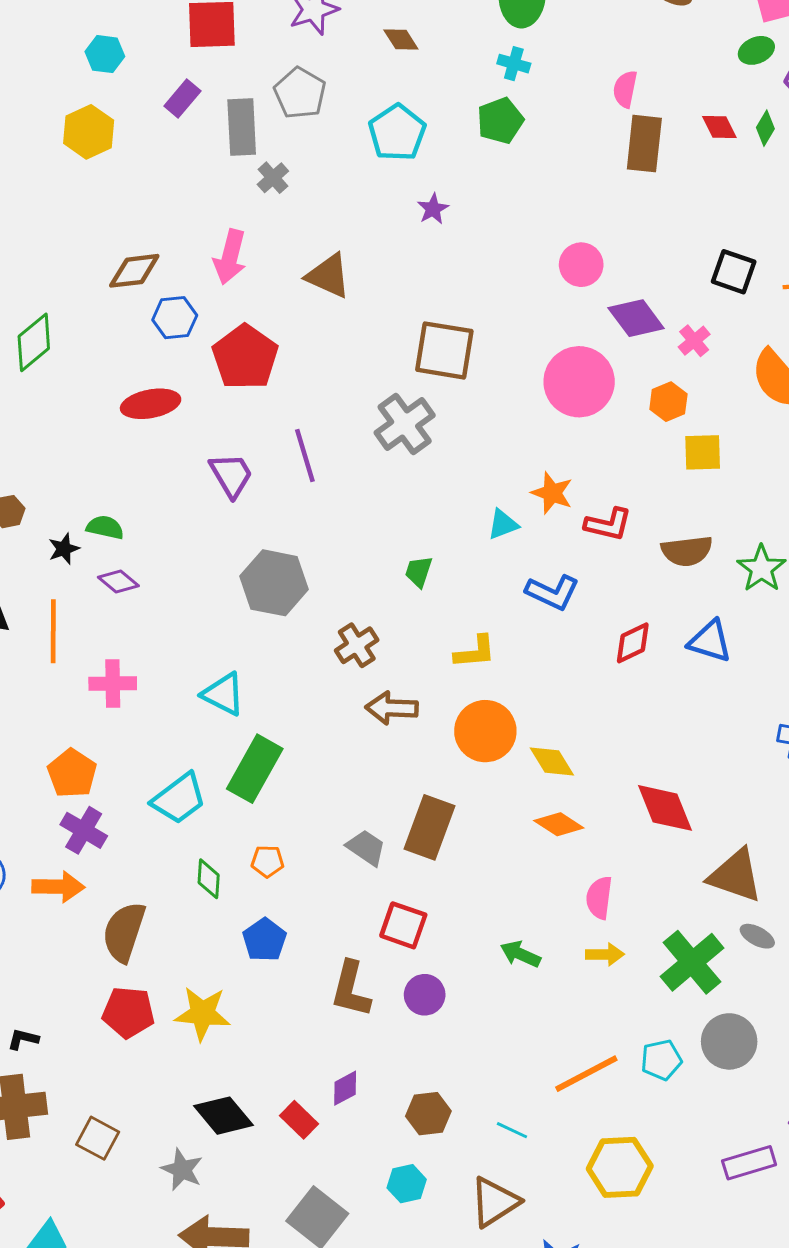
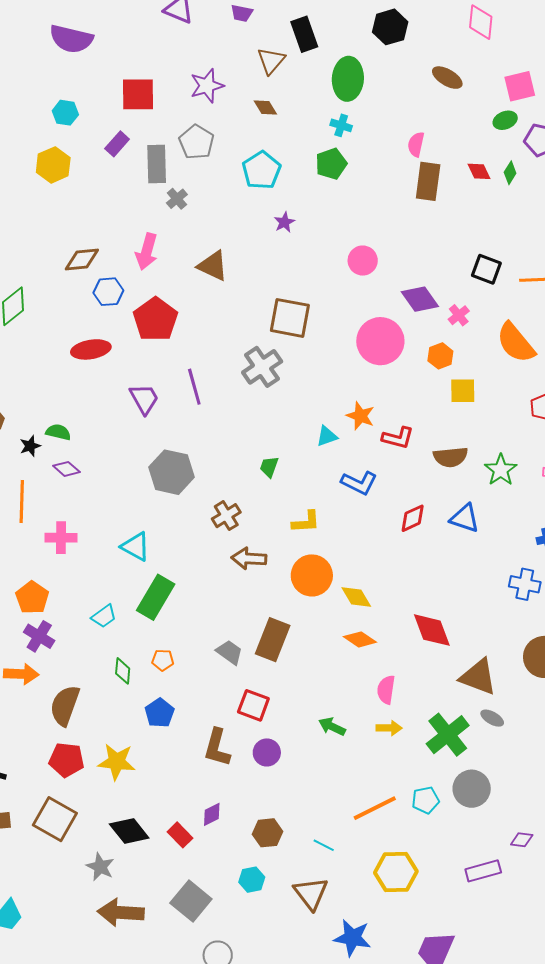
pink circle: (581, 265) -> (363, 261), moved
cyan trapezoid: (179, 799) -> (104, 616), size x0.7
brown square: (98, 1138) -> (55, 819), moved, size x1.5
brown triangle: (495, 1202) -> (311, 893), turned -36

